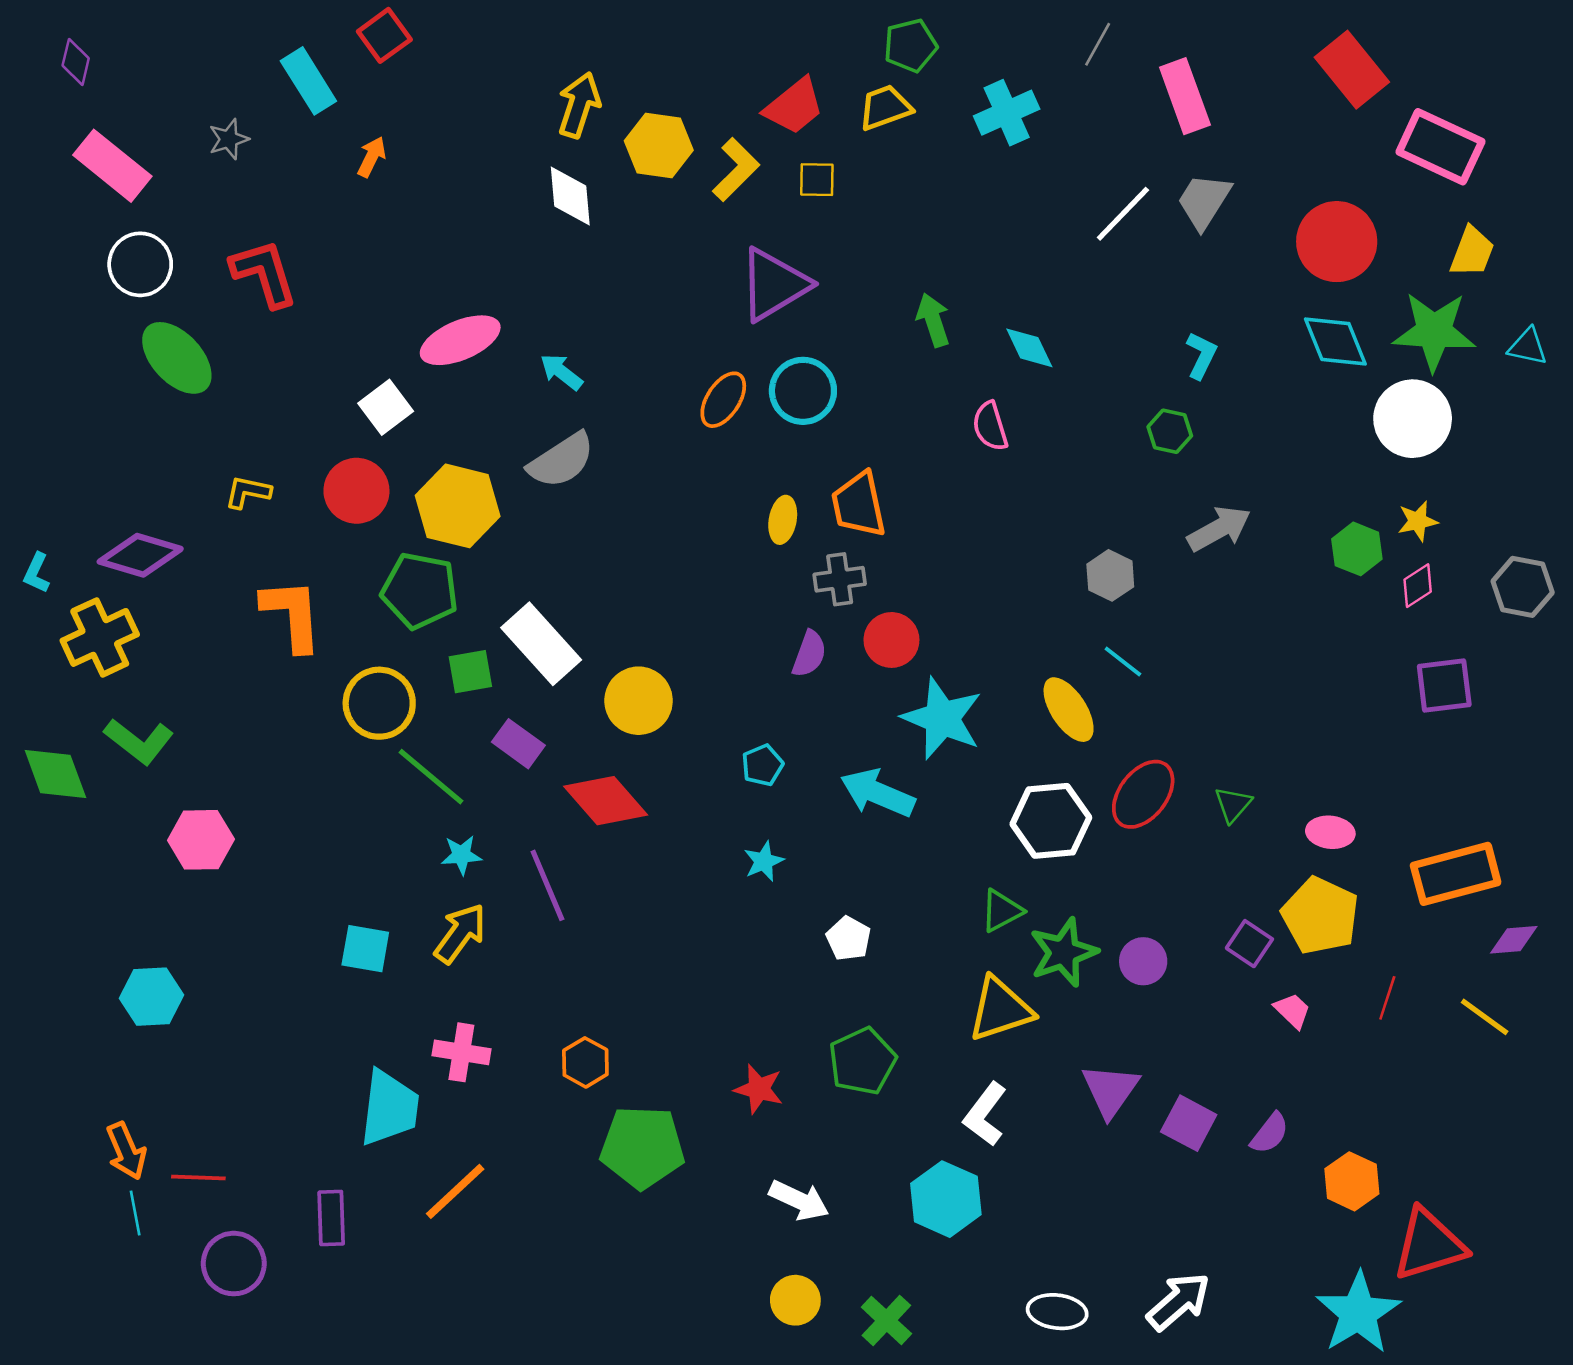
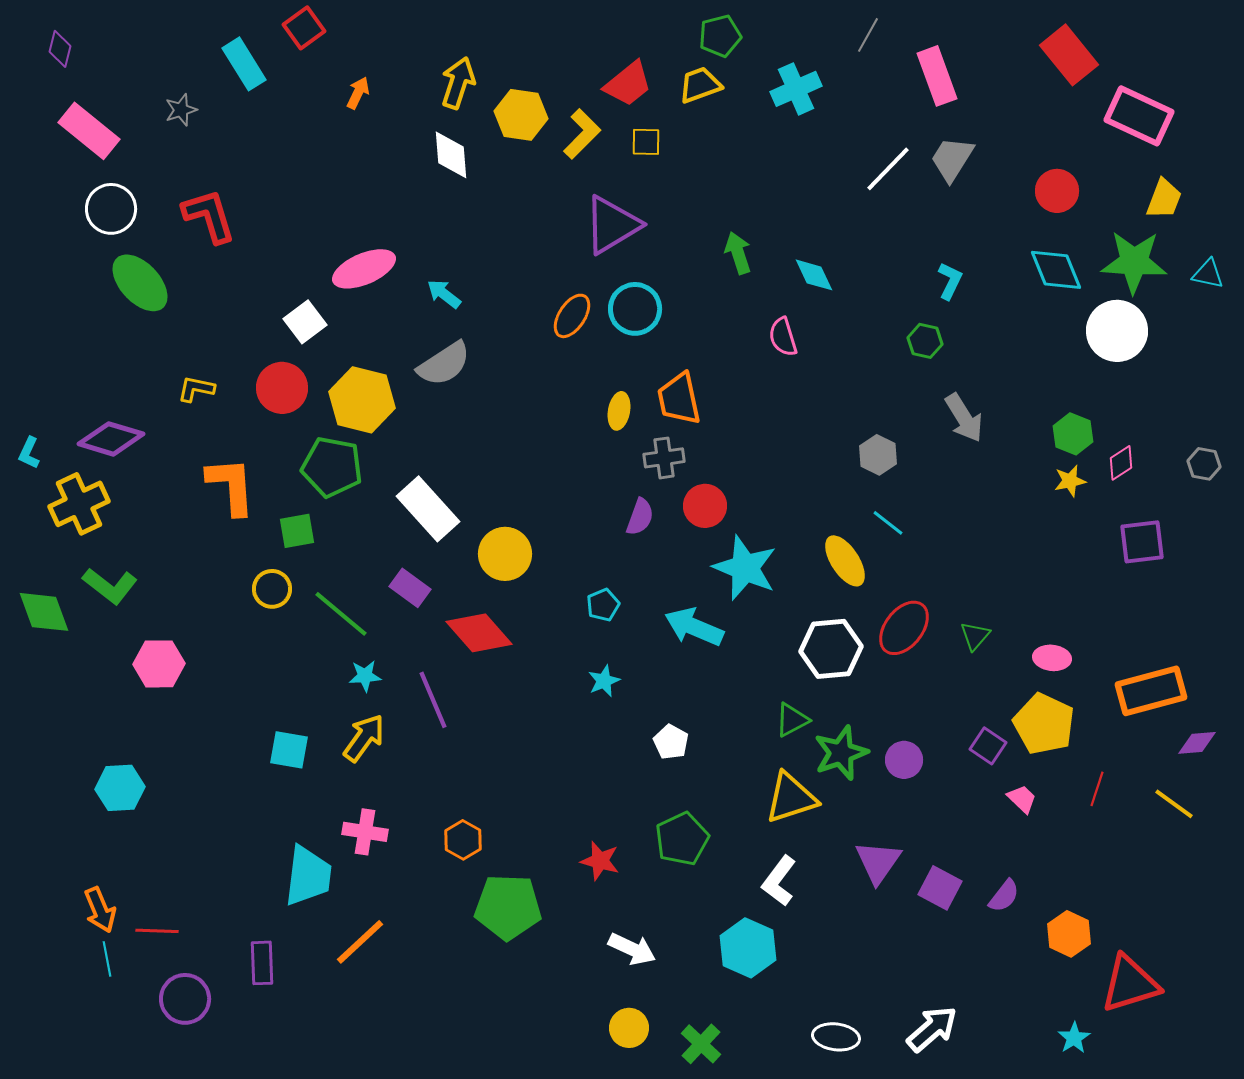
orange arrow: (372, 157) -> (358, 93), moved
red circle: (1337, 242) -> (1057, 191), size x0.7
yellow star: (1418, 521) -> (1070, 481), moved
gray arrow: (1219, 529) -> (964, 418), turned 87
gray hexagon: (1523, 587) -> (1204, 464), size x0.7
green square: (470, 672) -> (297, 531), moved
yellow circle: (379, 703) -> (272, 589), moved, size x0.7
cyan star: (1358, 1313) -> (1074, 1038), size x0.5

